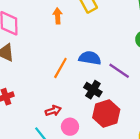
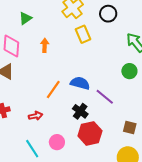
orange arrow: (58, 16) -> (45, 45), moved
red arrow: (53, 111) -> (35, 116), moved

